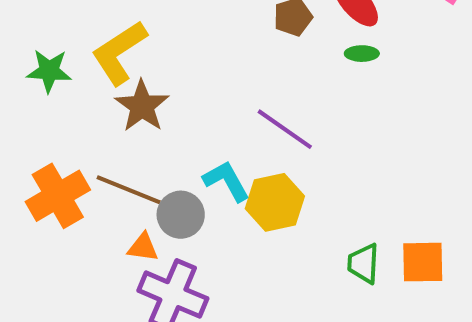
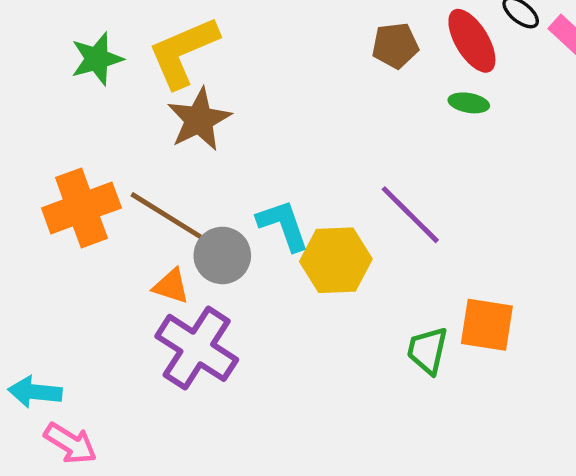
green star: (49, 71) -> (97, 59), turned -30
purple line: (285, 129) -> (410, 215), moved
orange square: (423, 262) -> (487, 325), moved

